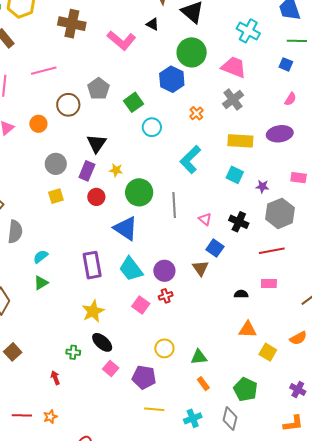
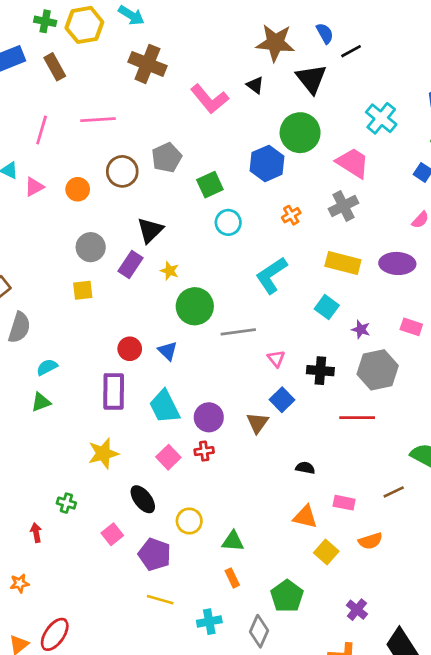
red circle: (96, 197) -> (130, 349), moved
gray line: (174, 205) -> (238, 332), turned 75
black cross: (239, 222) -> (320, 371), turned -30
blue triangle: (126, 228) -> (168, 351), size x0.6
pink rectangle: (269, 283) -> (344, 503), moved
black ellipse: (102, 342) -> (143, 499), moved

